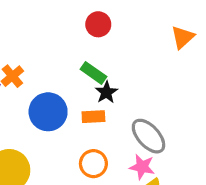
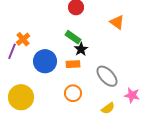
orange triangle: (183, 37) -> (117, 22), moved, turned -42
pink star: (142, 167) -> (132, 95), moved

